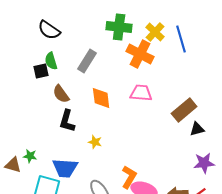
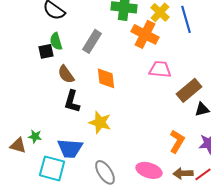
pink trapezoid: (141, 93) -> (160, 69), moved
yellow star: (95, 142) -> (100, 122), size x1.6
orange L-shape: (129, 177) -> (177, 141), moved

